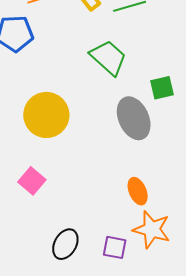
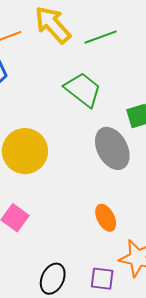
orange ellipse: (138, 191) -> (106, 218), moved

